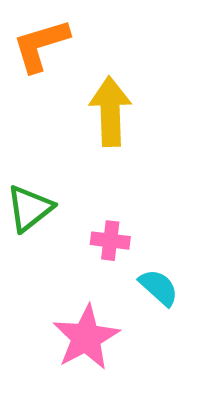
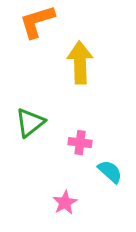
pink star: (86, 337) -> (65, 203), size x0.6

